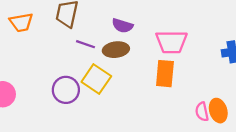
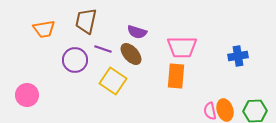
brown ellipse: (116, 50) -> (131, 54), turned 55
purple circle: (66, 90) -> (75, 60), moved

